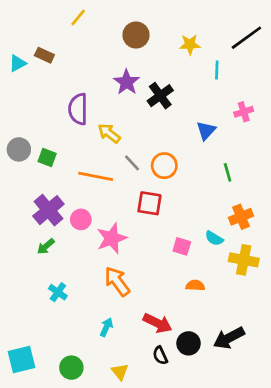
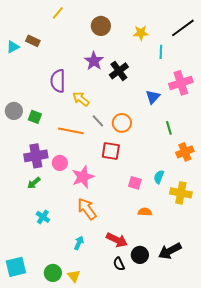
pink cross: (244, 112) -> (181, 83), size x1.6
purple cross: (48, 210) -> (36, 156), turned 30
orange cross: (241, 217) -> (185, 152), moved
cyan semicircle: (214, 238) -> (159, 177), turned 80
yellow triangle: (120, 372) -> (74, 276), moved

